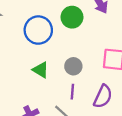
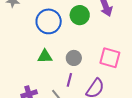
green triangle: (41, 70) -> (45, 56), turned -42

